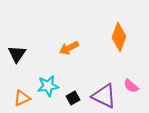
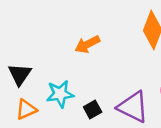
black triangle: (17, 54) -> (20, 74), moved

